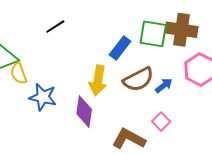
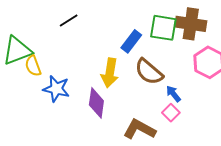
brown semicircle: (138, 79) -> (149, 72), turned 68
blue arrow: (164, 85) -> (173, 94), moved, turned -90

